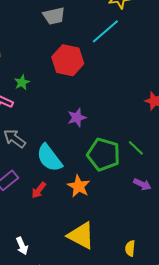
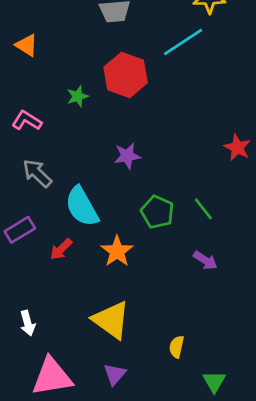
green star: (22, 82) -> (78, 96), moved
green pentagon: (104, 154) -> (157, 212), size x0.7

